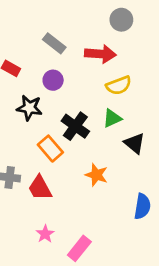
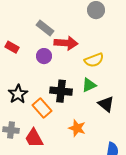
red arrow: (100, 54) -> (66, 43), moved
black star: (29, 108) -> (18, 94), moved, turned 30
black cross: (75, 126) -> (61, 91), turned -30

